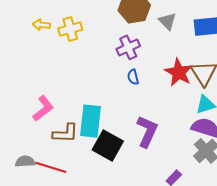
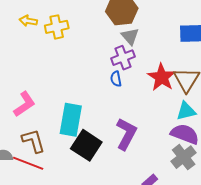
gray triangle: (167, 21) -> (130, 36), moved
purple cross: (128, 47) -> (123, 58), moved
brown L-shape: (65, 133) -> (33, 141), moved, turned -112

